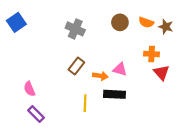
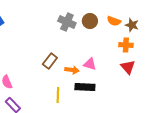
gray cross: (75, 29) -> (67, 22), moved
orange cross: (152, 54) -> (126, 45), moved

